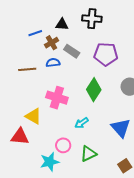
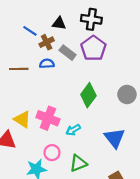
blue line: (35, 33) -> (30, 31), turned 48
purple pentagon: (106, 54) -> (93, 48), moved, turned 30
pink cross: (57, 98) -> (48, 118), moved

